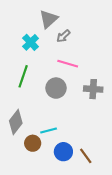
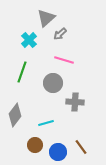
gray cross: (93, 89) -> (75, 102), moved
brown circle: (33, 143) -> (35, 145), moved
blue circle: (63, 152) -> (58, 152), moved

